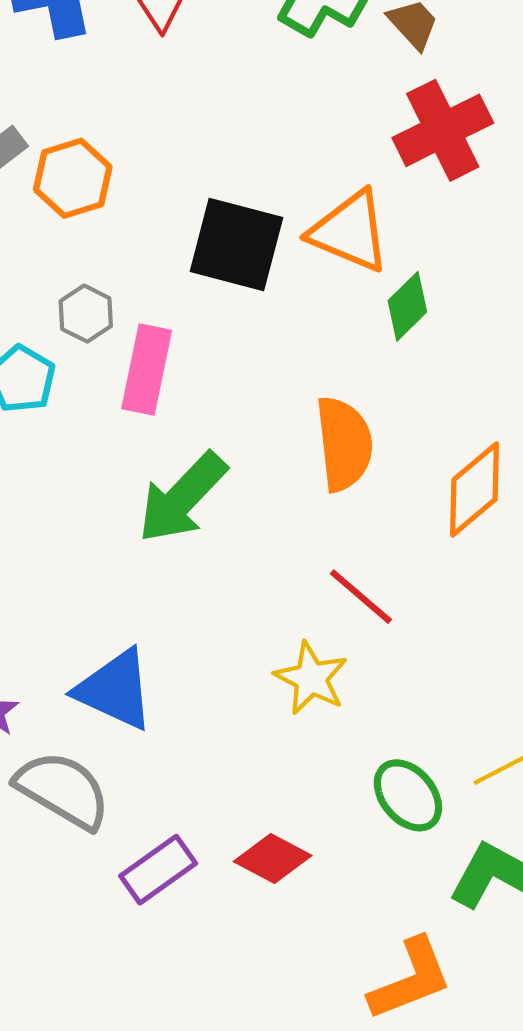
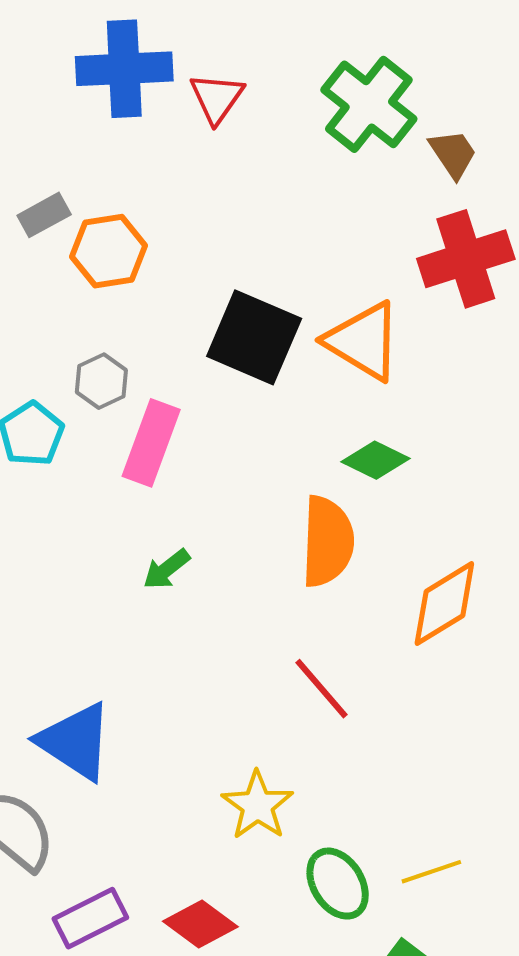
green diamond: (407, 306) -> (375, 460), moved, turned 62
green arrow: (182, 498) -> (166, 569), size x0.5
yellow star: (311, 678) -> (258, 805), moved

